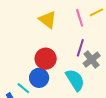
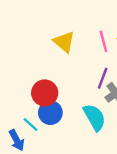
red circle: (46, 59) -> (45, 93), moved

